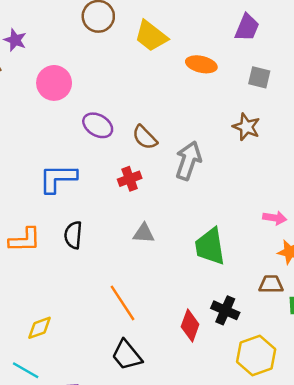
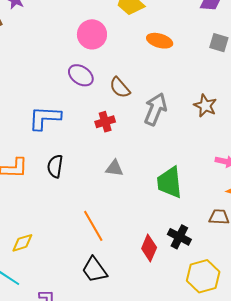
orange ellipse: (201, 64) -> (160, 41), moved
pink circle: (54, 83) -> (92, 34), moved
brown star: (246, 127) -> (205, 106), moved

